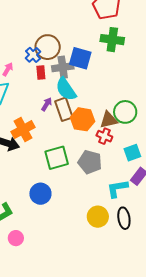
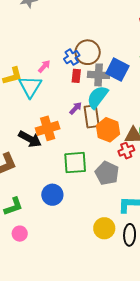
cyan semicircle: (66, 89) -> (97, 97), turned 60
red cross: (104, 136) -> (126, 151), turned 35

